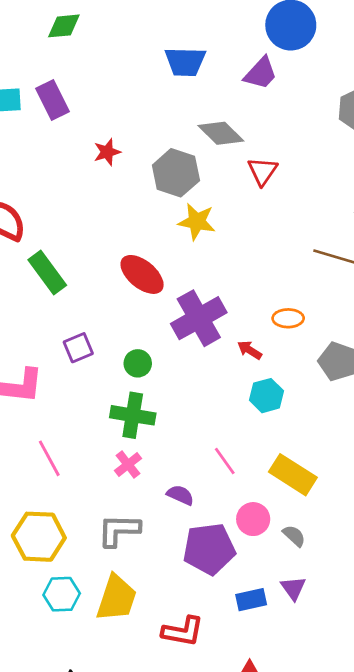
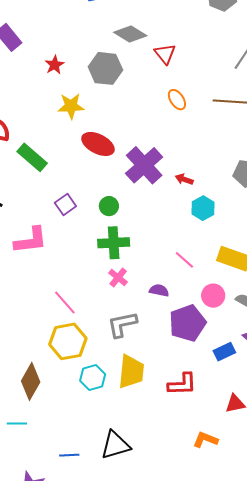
yellow star: (197, 222) -> (71, 106), moved
orange ellipse: (288, 318) -> (177, 100), moved, turned 70
pink line: (49, 458) -> (65, 302), moved

